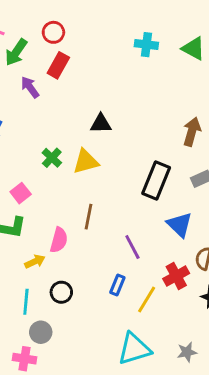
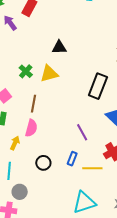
brown line: (88, 217) -> (34, 104), moved
yellow arrow: (35, 261) -> (15, 143), turned -40
black circle: (61, 292) -> (43, 163), moved
yellow line: (147, 299) -> (92, 168), turned 60

